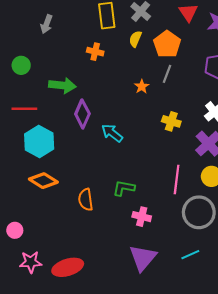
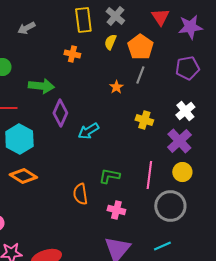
gray arrow: (47, 24) -> (26, 28), turned 42
cyan arrow: (112, 133) -> (88, 131), turned -70
green L-shape: (124, 188) -> (109, 176), moved
orange semicircle: (86, 200) -> (80, 194), moved

